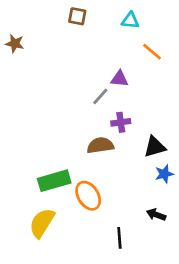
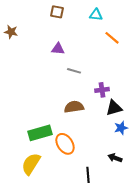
purple triangle: (119, 79) -> (58, 49), moved
gray line: (100, 96) -> (74, 71), turned 64
purple cross: (121, 122) -> (102, 90), moved

